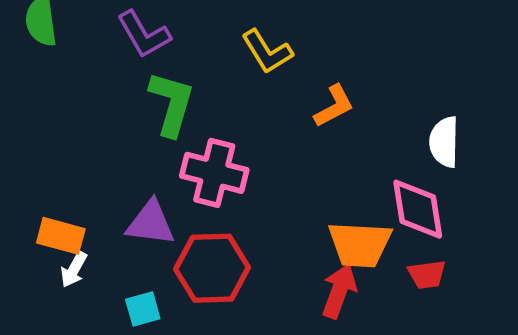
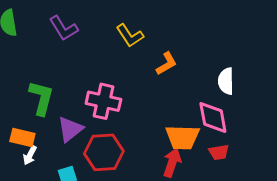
green L-shape: (172, 104) -> (41, 98), moved
purple triangle: (151, 223) -> (70, 129), turned -44

